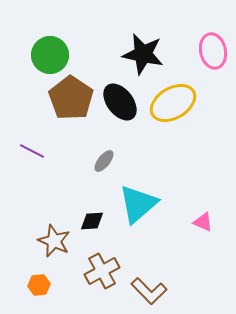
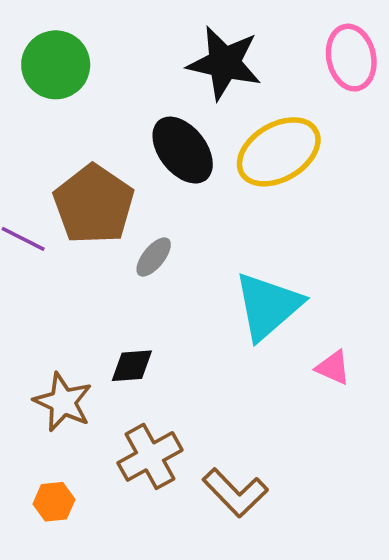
brown pentagon: (71, 98) -> (94, 204), moved
cyan triangle: (138, 204) -> (268, 306), moved
orange hexagon: (39, 285) -> (54, 502), moved

